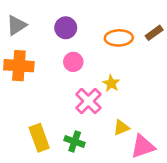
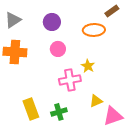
brown rectangle: (154, 33) -> (112, 11), moved
pink cross: (88, 101) -> (70, 80), turned 35
green cross: (75, 141) -> (59, 112), turned -35

